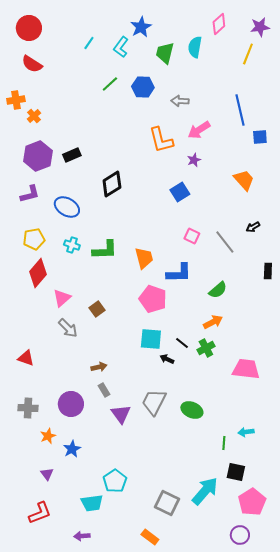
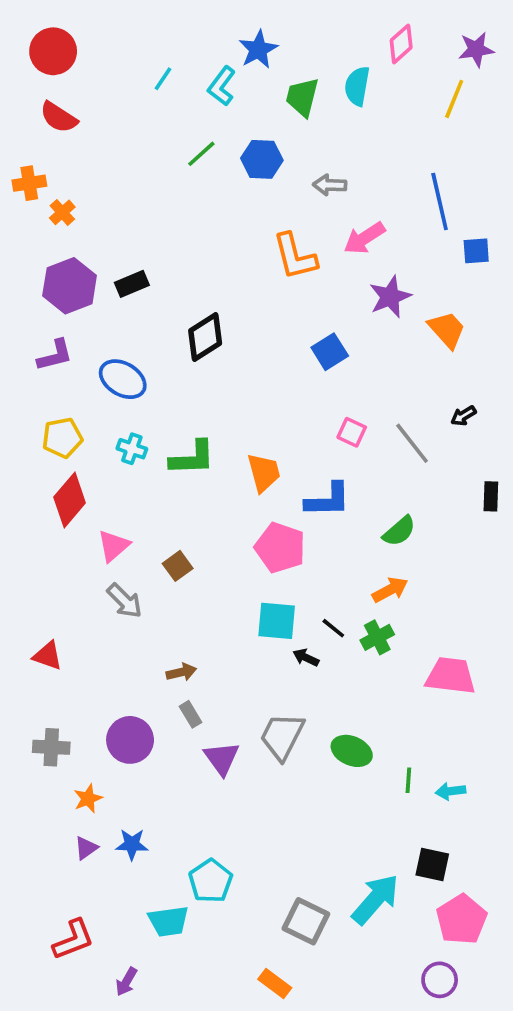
purple star: (194, 160) -> (390, 297), moved, size x1.6
green line: (224, 443) -> (408, 780), moved
blue star: (72, 449) -> (132, 844), moved, turned 30
purple triangle: (47, 474) -> (86, 848), moved, turned 32
purple arrow: (82, 536) -> (126, 982), moved, turned -56

